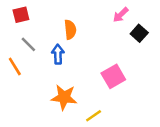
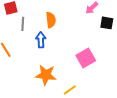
black square: (139, 33) -> (107, 23), turned -32
gray line: (28, 44) -> (23, 24), moved, turned 48

